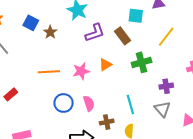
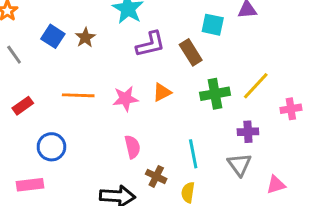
blue square: (31, 23) -> (53, 36), moved
yellow line: (166, 37) -> (256, 86), moved
red rectangle: (11, 94) -> (23, 106), moved
blue circle: (64, 103) -> (51, 147), moved
brown cross: (107, 122) -> (156, 176), turned 32

